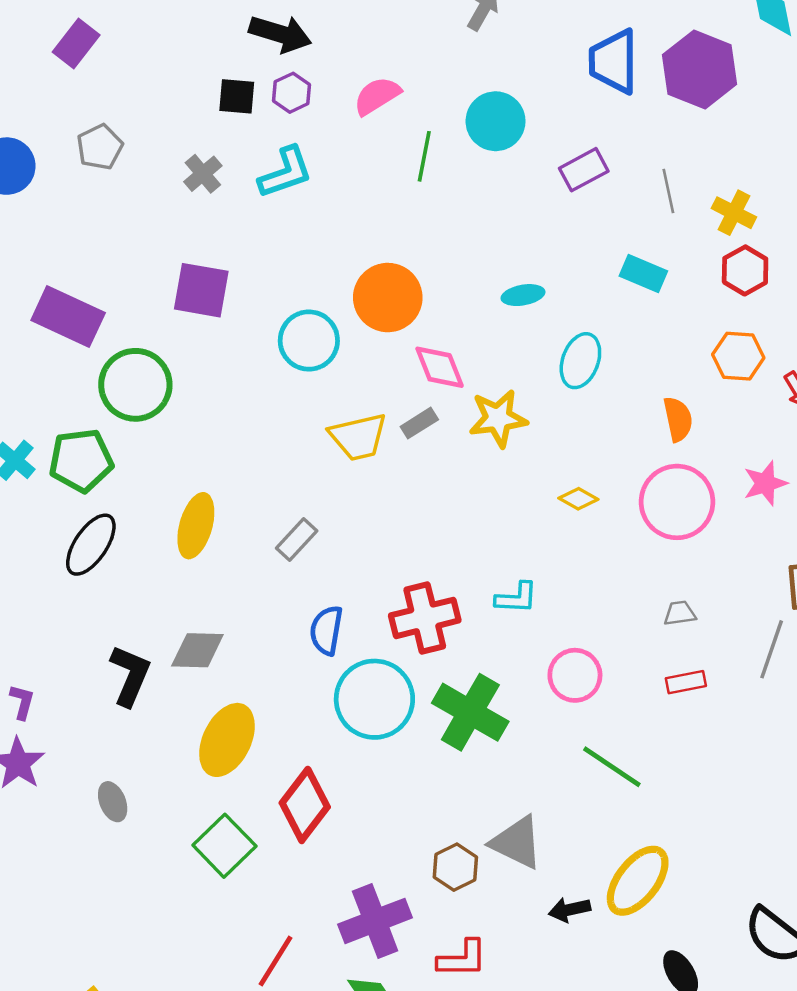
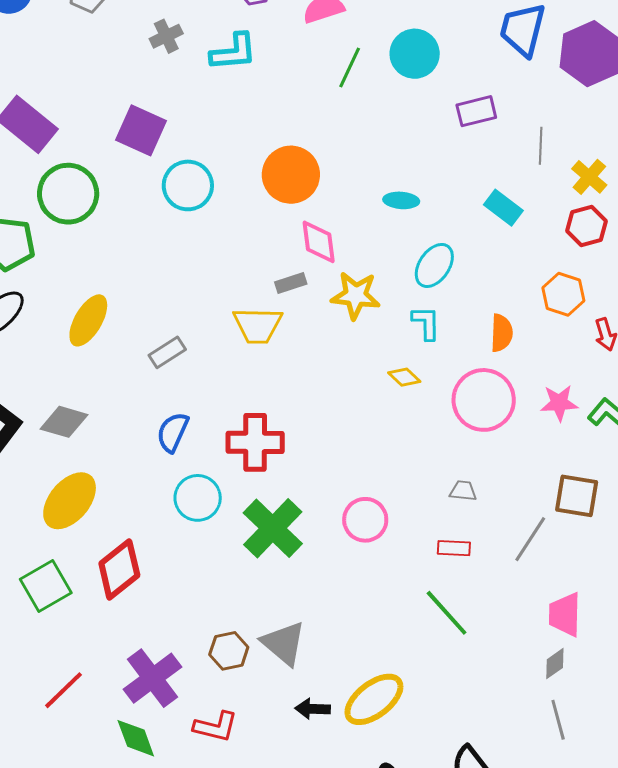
cyan circle: (309, 341) -> (188, 185), moved
yellow trapezoid: (358, 437) -> (258, 325), moved
cyan L-shape: (516, 598) -> (426, 323), moved, turned -108
cyan circle: (374, 699) -> (198, 498), size x0.7
green line: (612, 767) -> (447, 613), moved
purple cross: (375, 921) -> (153, 678), turned -30

